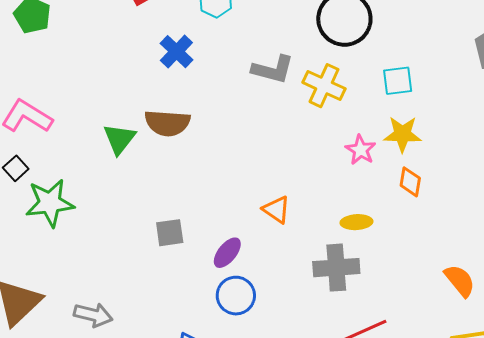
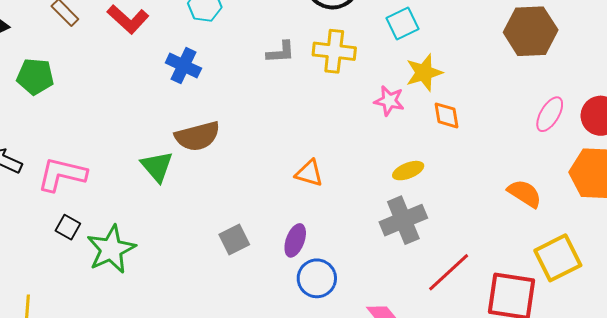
gray L-shape: (273, 70) -> (281, 52), size x0.7
orange triangle: (276, 210) -> (309, 173), moved

